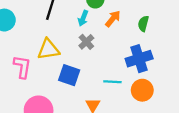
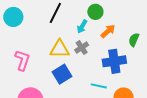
yellow triangle: (48, 49) -> (60, 49), moved
blue cross: (139, 59) -> (114, 61), moved
blue square: (69, 75) -> (62, 74), turned 30

